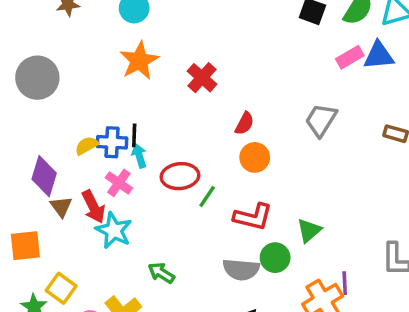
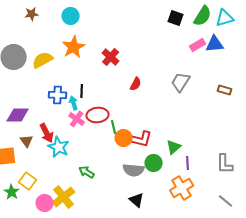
black line: (134, 135) -> (82, 91), moved
yellow semicircle: (87, 146) -> (43, 60), moved, size x1.5
orange circle: (255, 157) -> (124, 138), moved
purple diamond: (44, 176) -> (18, 115), turned 75
pink cross: (119, 183) -> (77, 119), moved
green line: (207, 196) -> (114, 127), turned -48
brown triangle: (61, 207) -> (27, 141), moved
purple line: (345, 283) -> (188, 163), moved

